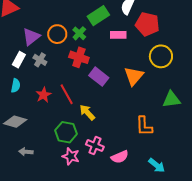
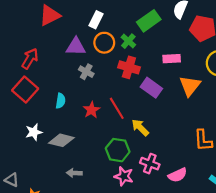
pink rectangle: (118, 35) -> (172, 59), moved
purple triangle: (31, 37) -> (76, 47), turned 42
white rectangle: (19, 60) -> (96, 20), moved

